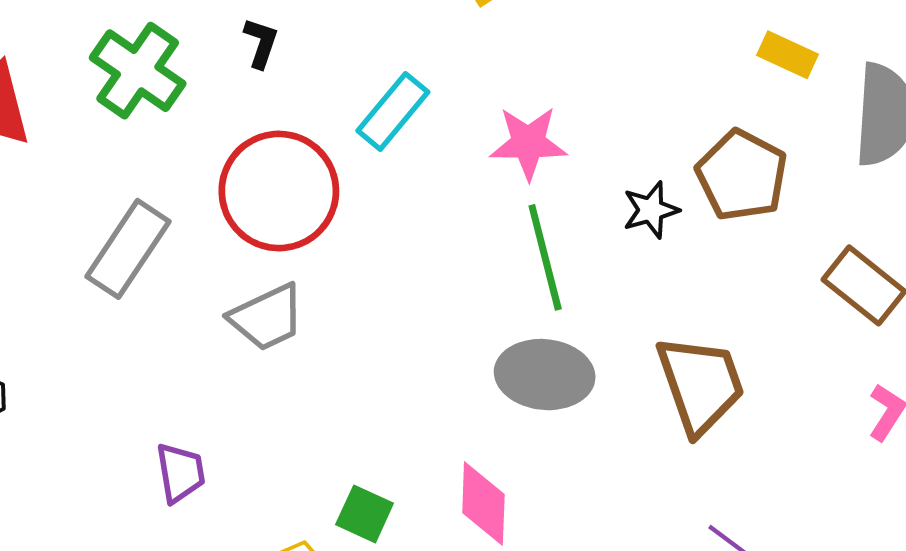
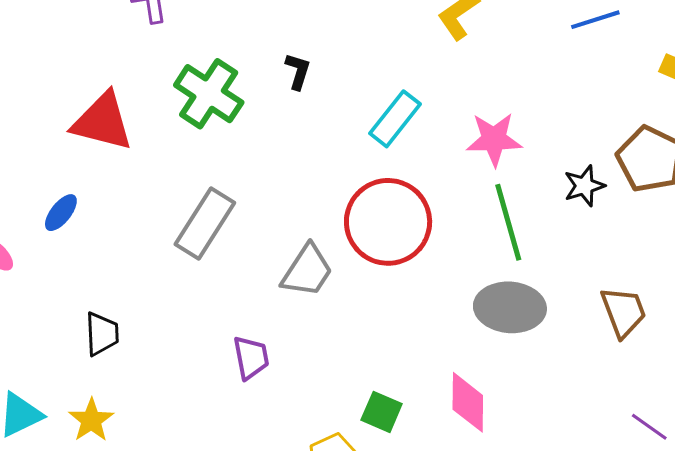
red circle: (279, 191) -> (388, 222), moved
gray trapezoid: (267, 317) -> (307, 271), turned -30
brown trapezoid: (701, 384) -> (624, 312), size x0.7
purple trapezoid: (180, 473) -> (251, 358), moved

